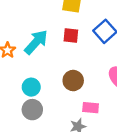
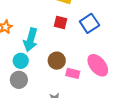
cyan arrow: (36, 42) -> (31, 40), moved, turned 145
pink rectangle: (91, 108) -> (73, 73), moved

